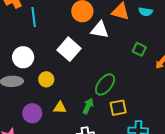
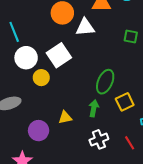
white square: (69, 49) -> (59, 55), turned 30
white circle: (23, 57) -> (26, 58), moved
yellow circle: (46, 79) -> (41, 78), moved

